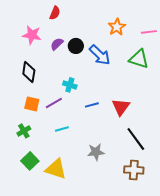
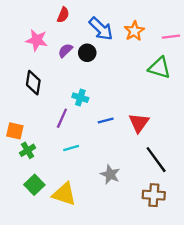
blue arrow: (100, 55) -> (101, 29), moved
purple line: (54, 103) -> (62, 118), turned -36
orange square: (32, 104) -> (15, 131), moved
gray star: (96, 152) -> (110, 174), turned 30

